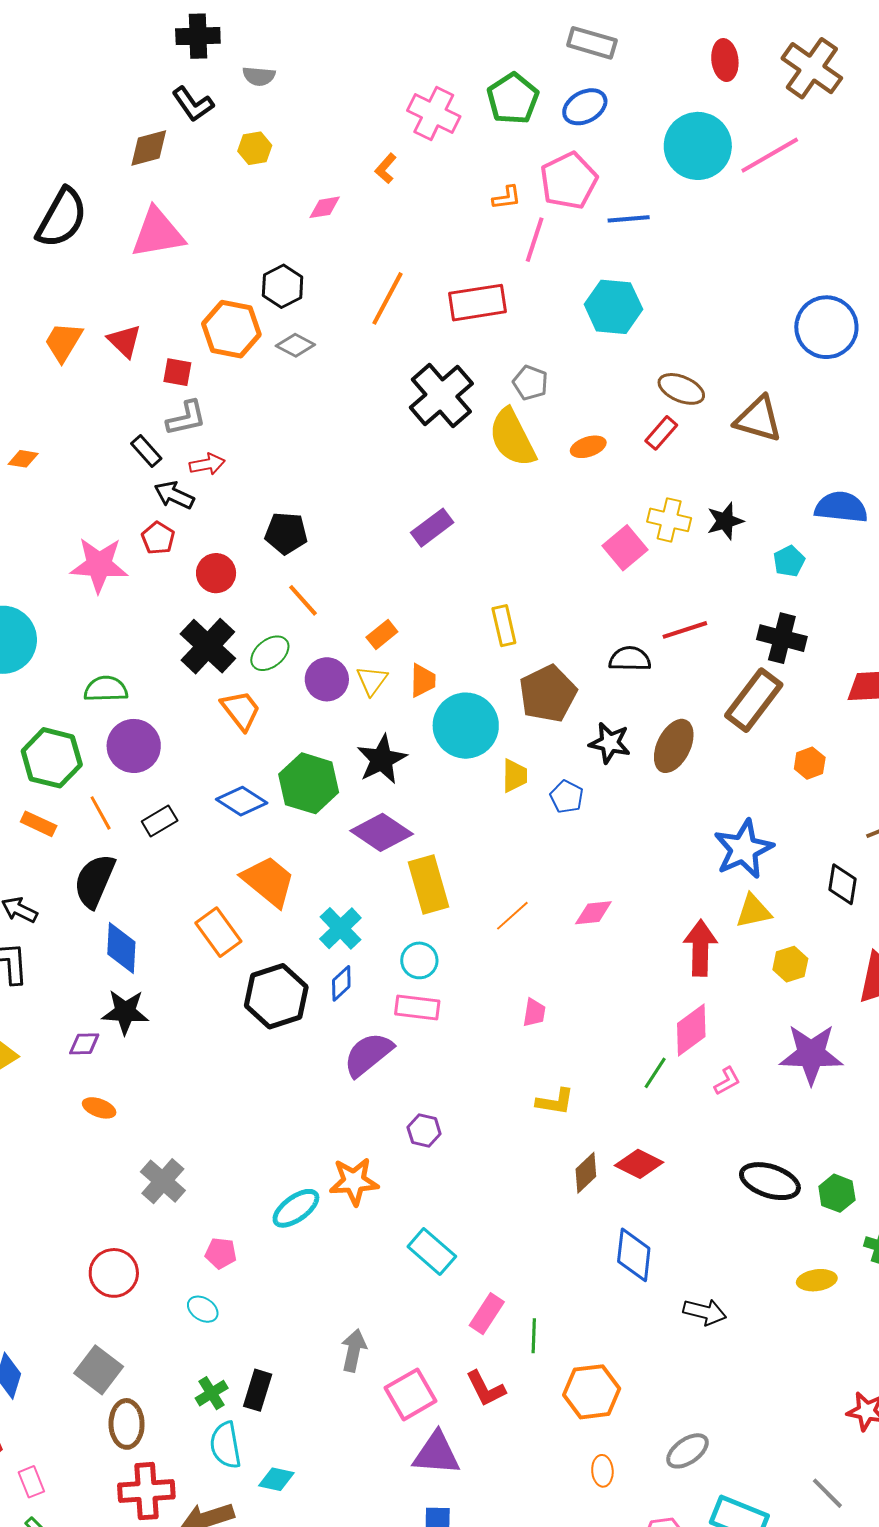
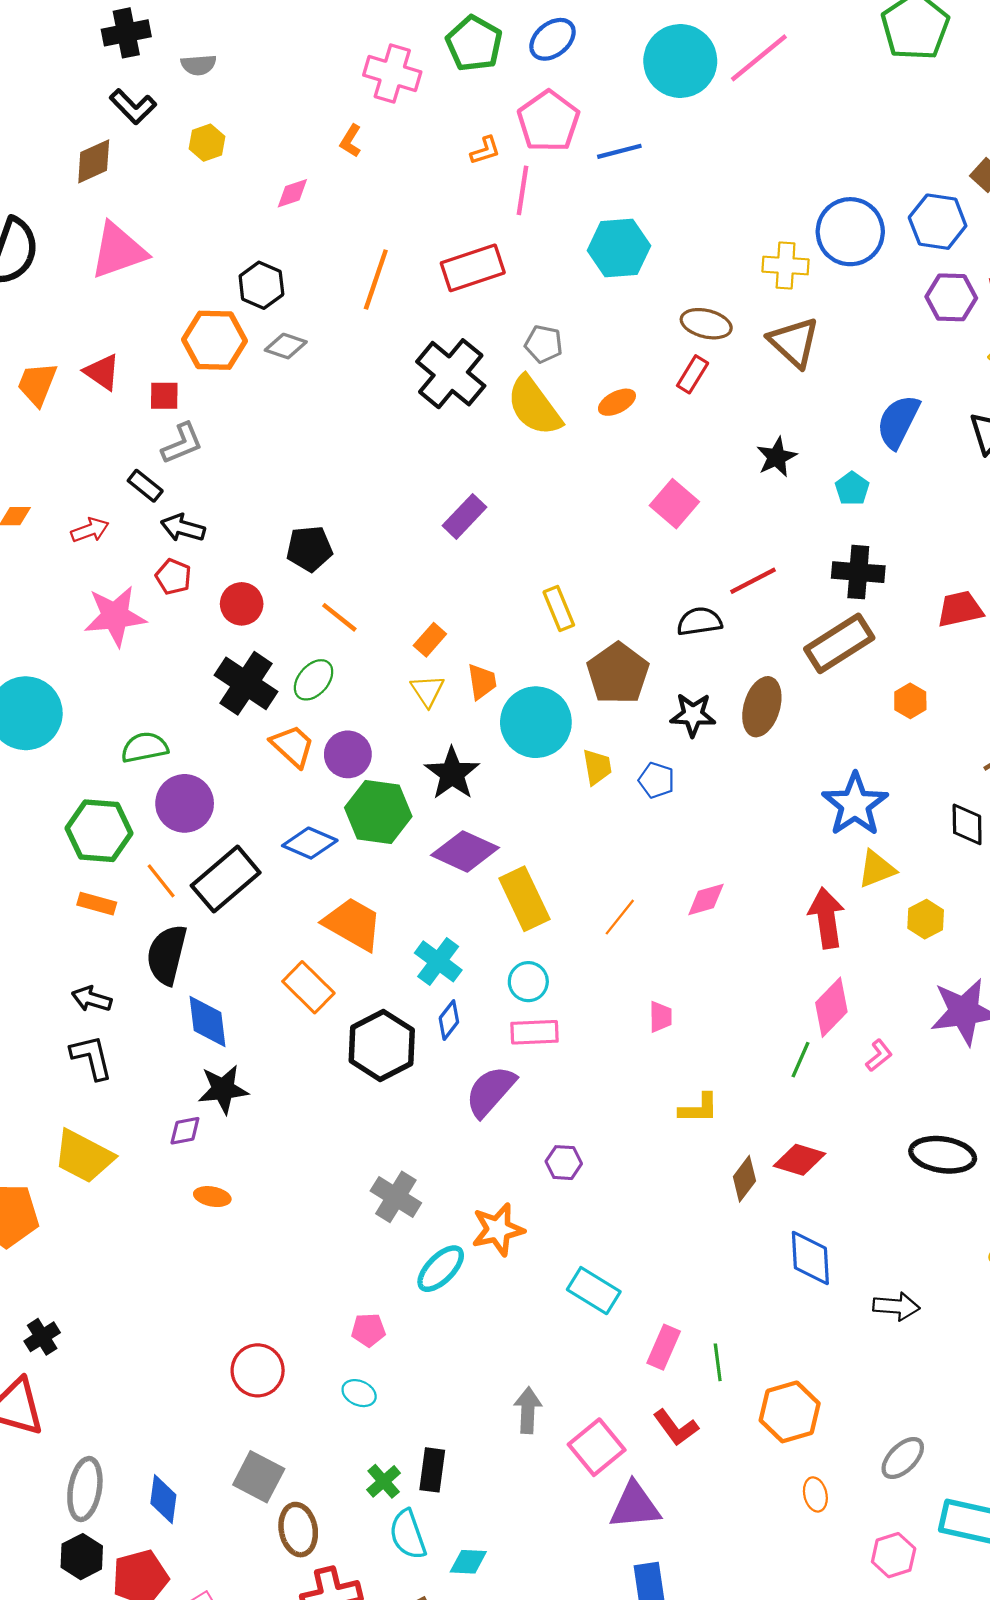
brown triangle: (758, 419) -> (794, 342), turned 36
red arrow: (207, 464) -> (90, 530), moved
blue semicircle: (841, 507) -> (898, 422), turned -60
yellow cross: (669, 520) -> (786, 266), moved
purple circle: (327, 679) -> (348, 754), moved
brown rectangle: (754, 700) -> (839, 643), turned 30
black rectangle: (160, 821) -> (226, 879), size x1.8
gray cross: (163, 1181) -> (396, 1197), moved

